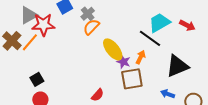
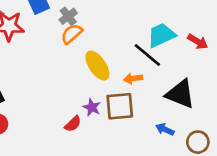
orange arrow: (141, 57) -> (133, 79), turned -128
purple star: (123, 62) -> (92, 107), moved
black triangle: (177, 66) -> (180, 94), turned 40

